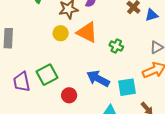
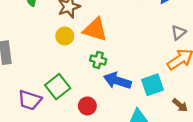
green cross: (116, 46) -> (98, 60), moved
purple trapezoid: (22, 82) -> (30, 100), turned -50

